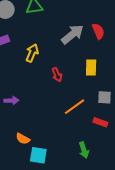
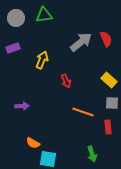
yellow rectangle: (91, 67) -> (109, 80), moved, turned -49
orange line: (75, 107) -> (83, 112), turned 55
red rectangle: (100, 122) -> (108, 127), turned 64

